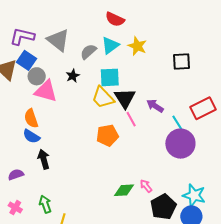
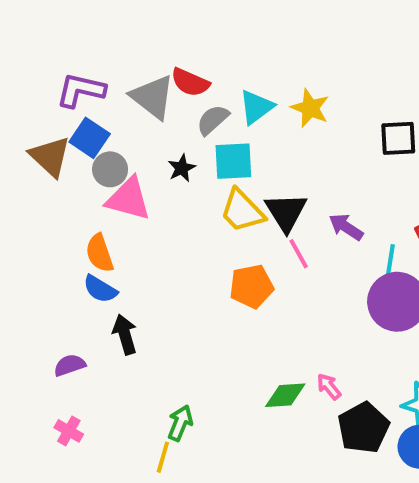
red semicircle: (115, 19) -> (190, 82), moved
cyan square: (110, 77) -> (233, 161), moved
cyan line: (177, 123) -> (390, 260), turned 42
green arrow: (45, 204) -> (180, 423), moved, turned 42

